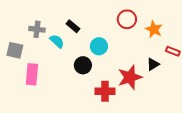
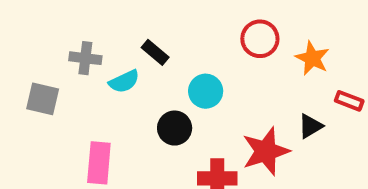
cyan semicircle: (57, 41) -> (124, 81), turned 112
pink rectangle: (32, 74) -> (99, 163), moved

